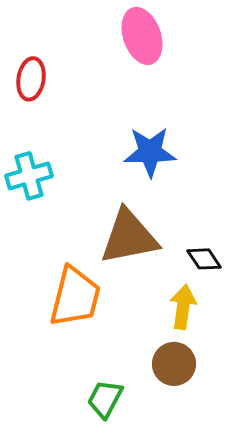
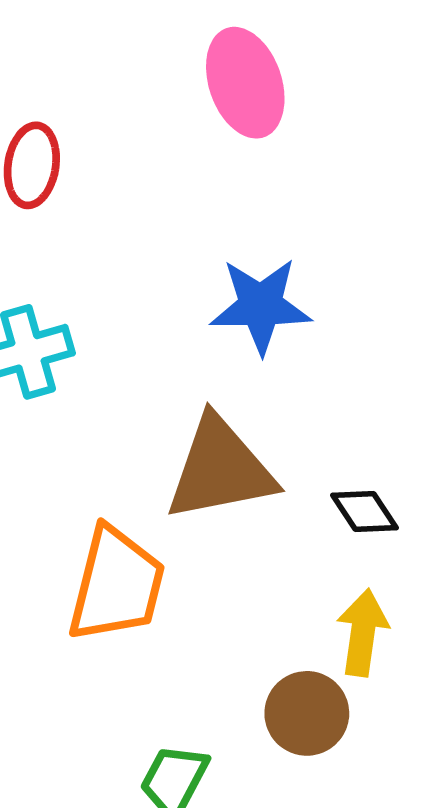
yellow arrow: (183, 307) -> (363, 633), moved

